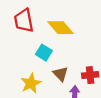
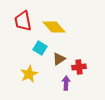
brown triangle: (60, 74) -> (59, 59), moved, turned 40

